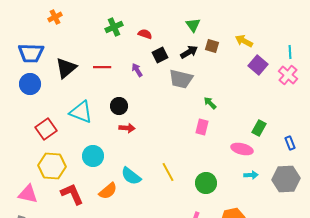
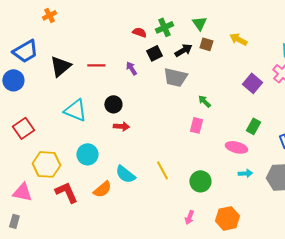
green triangle: (193, 25) -> (199, 23), moved
green cross: (114, 27) -> (164, 27), moved
blue trapezoid: (31, 53) -> (25, 51), turned -32
purple square: (258, 65) -> (252, 83), moved
blue circle: (30, 84) -> (13, 80), moved
red square: (46, 129) -> (23, 128), moved

